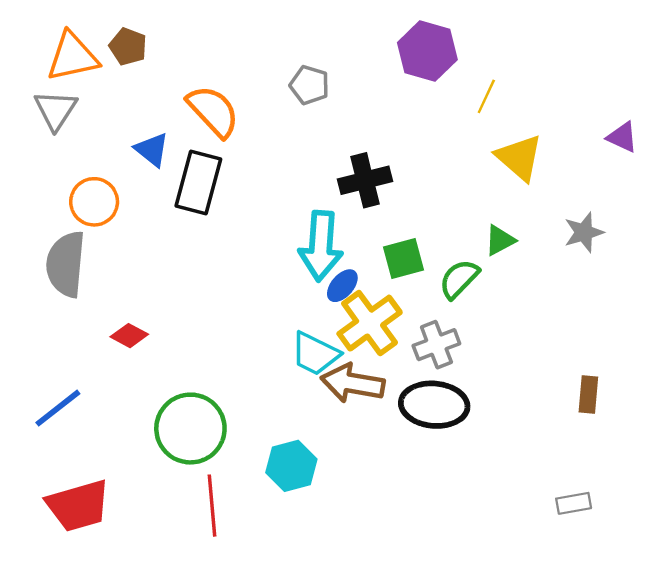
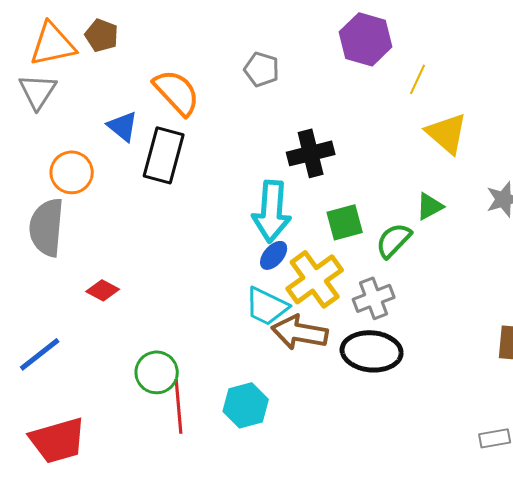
blue ellipse: (342, 286) -> (274, 255), moved
green circle: (190, 429) -> (157, 372), size x0.7
red line: (212, 506) -> (179, 406), moved

